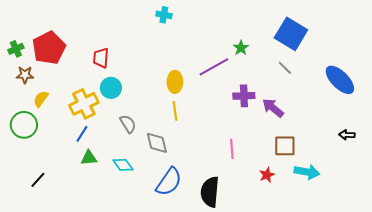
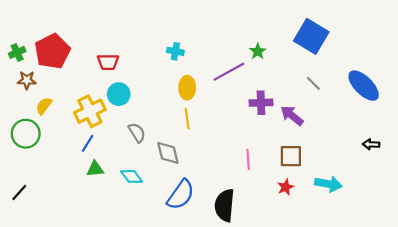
cyan cross: (164, 15) -> (175, 51), moved
red trapezoid: (101, 58) -> (108, 62), turned -95
gray line: (285, 68) -> (313, 83), moved
brown square: (285, 146) -> (291, 156), moved
black line: (38, 180) -> (19, 192), moved

